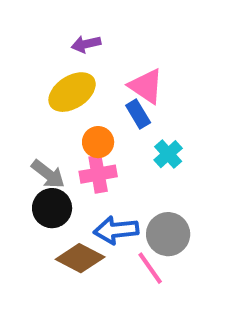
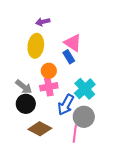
yellow ellipse: (72, 92) -> (36, 46), turned -50
cyan cross: (168, 154) -> (85, 89), moved, size x1.5
blue arrow: (116, 230) -> (66, 105), moved, turned -55
pink line: (150, 268) -> (75, 134), turned 42

